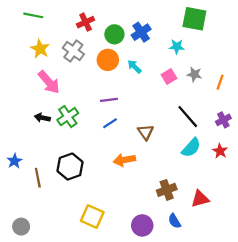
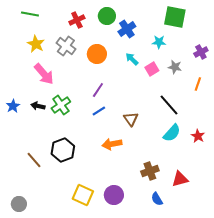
green circle: (114, 34) -> (107, 16), moved
cyan arrow: (134, 67) -> (132, 59), moved
orange line: (220, 82) -> (198, 84), moved
purple line: (109, 100) -> (98, 90), turned -49
purple cross: (223, 120) -> (201, 52), moved
blue star: (14, 161) -> (13, 106), moved
brown line: (38, 178) -> (34, 160), turned -30
purple circle: (142, 225) -> (114, 195), moved

